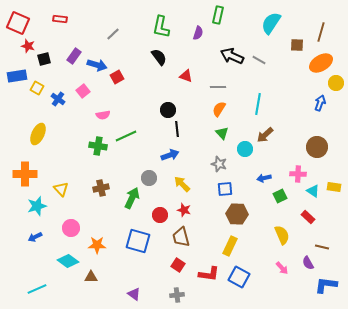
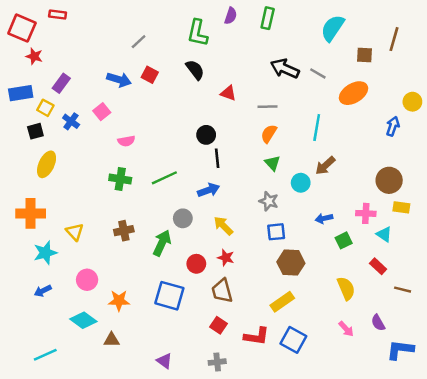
red rectangle: (60, 19) -> (58, 15), moved
purple semicircle: (198, 33) -> (231, 16), moved
purple rectangle: (74, 56) -> (61, 83), moved
black square: (44, 59) -> (35, 131), moved
orange ellipse: (321, 63) -> (353, 93), moved
red square: (117, 77) -> (150, 75), moved, turned -32
green line: (126, 136) -> (164, 178), moved
yellow rectangle: (334, 187) -> (401, 207), moved
yellow rectangle: (230, 246) -> (282, 302), turned 30
brown line: (322, 247) -> (403, 290), moved

